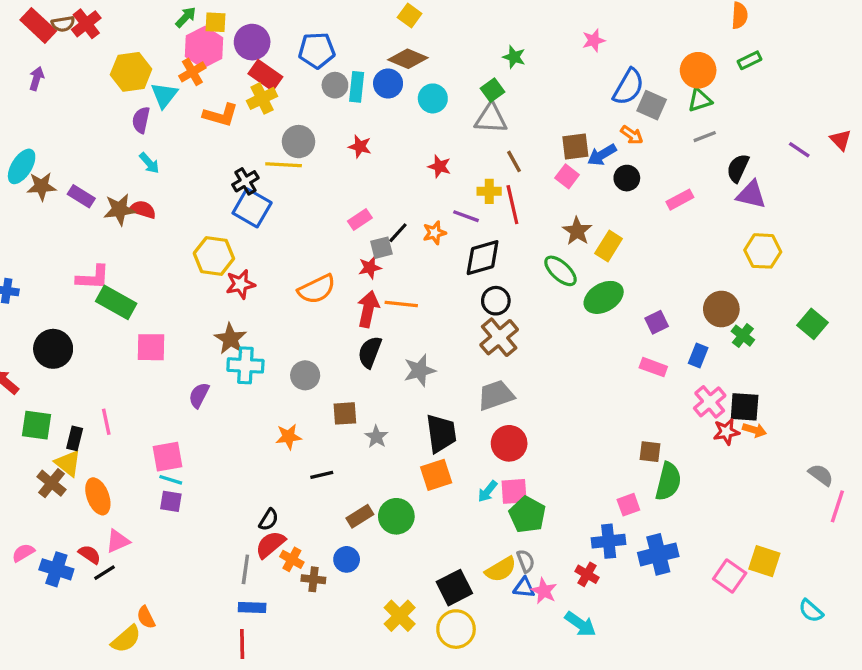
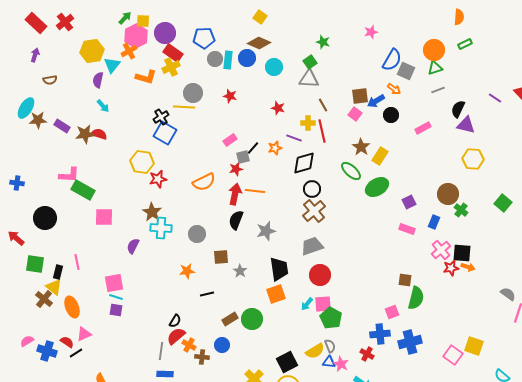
brown semicircle: (63, 24) -> (50, 80), moved

